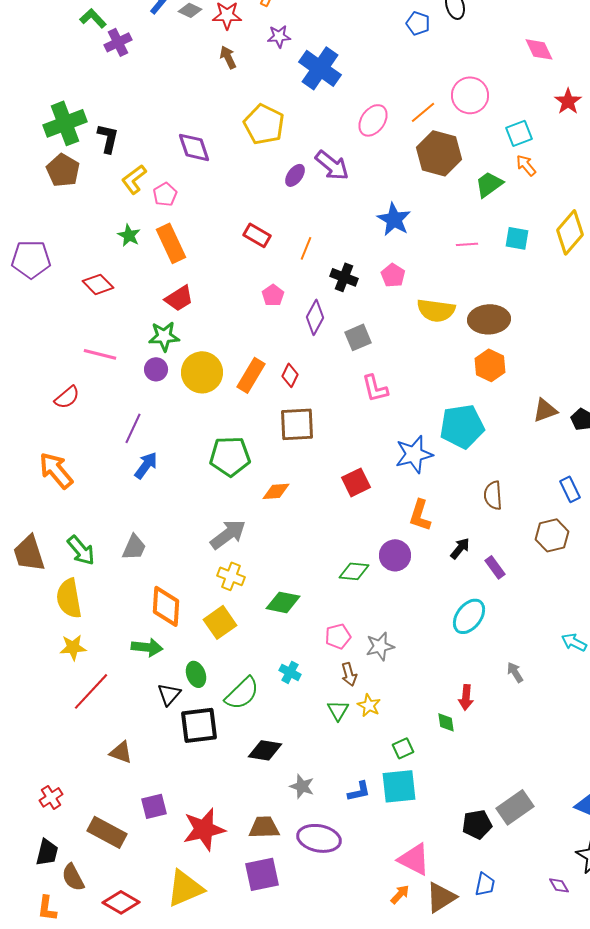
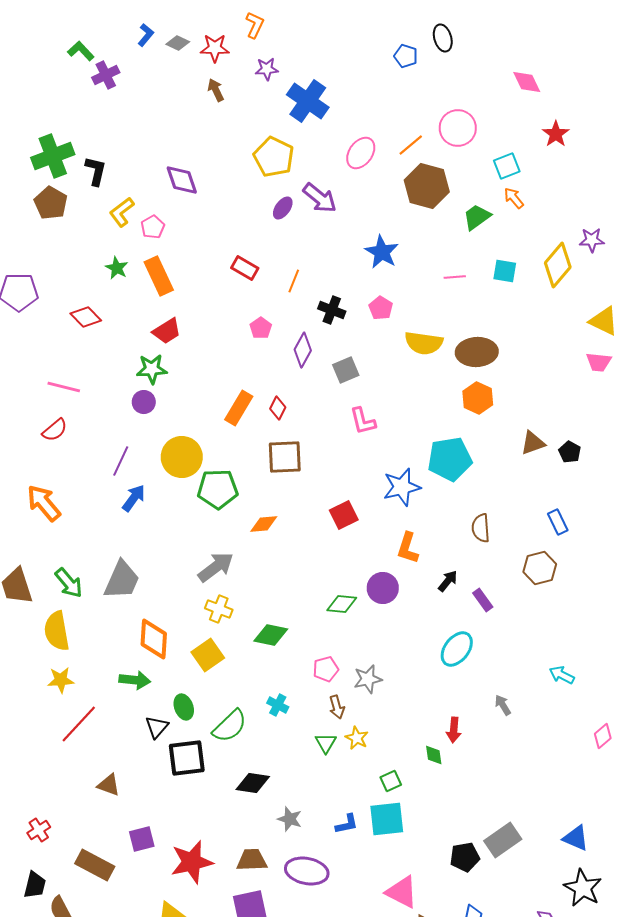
yellow pentagon: (264, 124) -> (274, 157), moved
pink line: (100, 354) -> (64, 387), moved
yellow circle: (202, 372) -> (182, 457), moved
gray trapezoid: (134, 547) -> (122, 580), size x1.5

